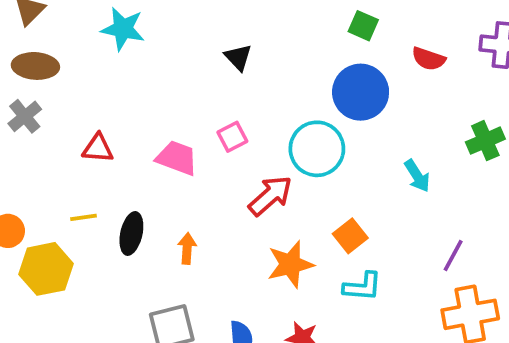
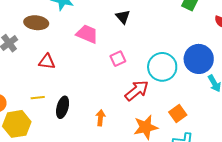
brown ellipse: (35, 66) -> (36, 23), moved
blue circle: (361, 92) -> (199, 59), moved
pink trapezoid: (177, 158) -> (87, 34), moved
orange arrow: (187, 248) -> (100, 118), moved

